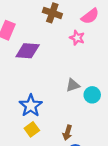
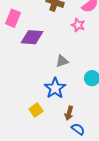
gray triangle: (73, 85) -> (62, 61), moved
blue star: (31, 106) -> (55, 88), moved

